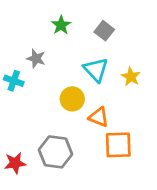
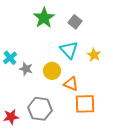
green star: (61, 25) -> (44, 18), size x1.5
gray star: (36, 59) -> (26, 69), moved
cyan cross: (14, 81) -> (10, 58), turned 32

